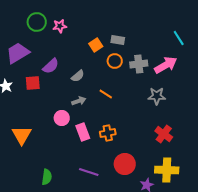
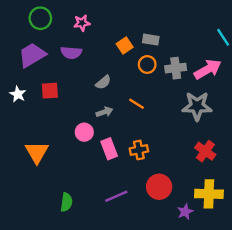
green circle: (37, 22) -> (40, 18), moved
purple semicircle: (51, 66) -> (71, 53), moved, turned 48
gray star: (157, 96) -> (197, 106), size x1.4
purple line: (89, 172) -> (116, 196), turned -42

